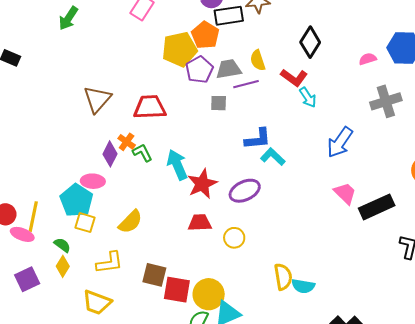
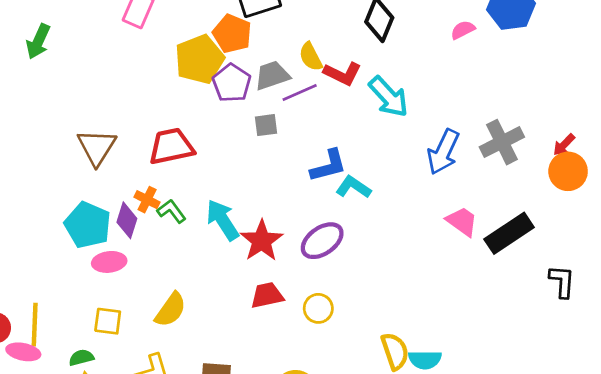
red L-shape: (294, 78) -> (342, 74), moved
cyan arrow: (308, 97) -> (389, 97), size x1.5
gray cross: (386, 101) -> (502, 142), moved
cyan pentagon: (76, 200) -> (88, 225), moved
green semicircle: (62, 245) -> (81, 358), turned -42

